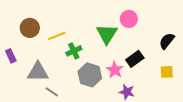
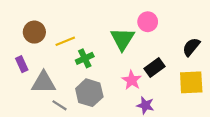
purple rectangle: (11, 56) -> (22, 64), moved
yellow square: (167, 72) -> (191, 82), size x1.6
gray hexagon: (90, 75) -> (89, 93), moved

